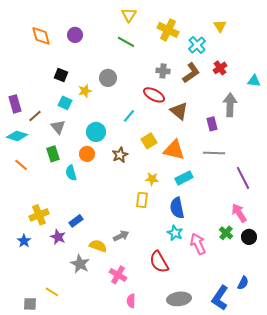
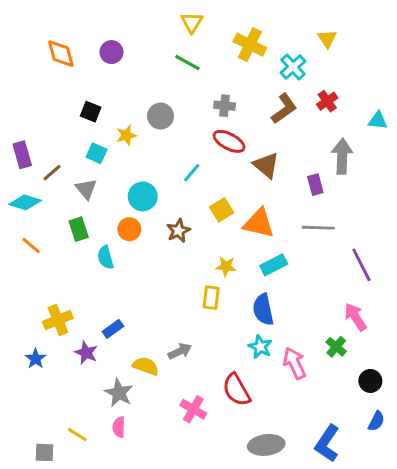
gray cross: (163, 71) -> (225, 106), moved
black circle: (249, 237) -> (370, 381), moved
pink cross: (118, 275) -> (193, 409), moved
blue semicircle: (243, 283) -> (376, 421), moved
pink semicircle: (131, 301) -> (119, 427), moved

